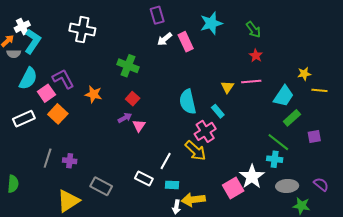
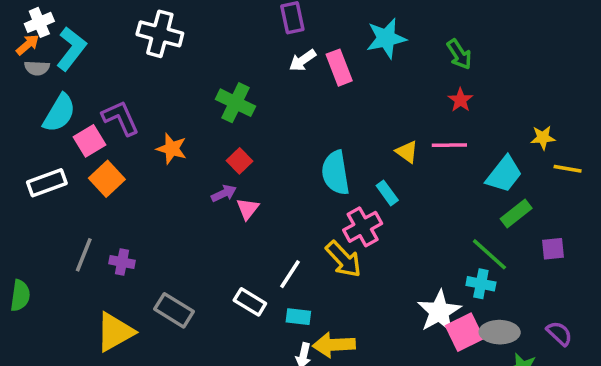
white cross: (22, 27) -> (39, 22), moved
yellow triangle: (227, 87) -> (407, 152), turned -32
pink square: (233, 188) -> (464, 332), moved

